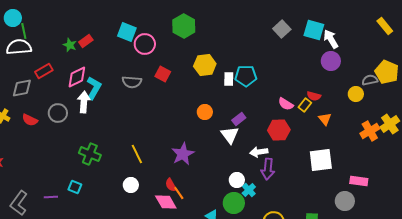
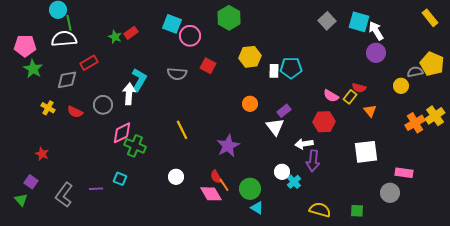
pink diamond: (77, 77) -> (122, 133), moved
yellow line: (137, 154) -> (182, 130), moved
green circle: (234, 203) -> (250, 189), moved

